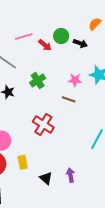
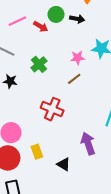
brown line: (69, 99) -> (74, 79), turned -48
purple arrow: (70, 175) -> (88, 143), moved, size x1.5

